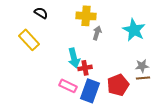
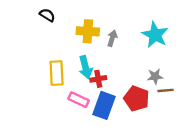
yellow cross: (86, 16) -> (88, 31), moved
yellow rectangle: (29, 40) -> (57, 73), moved, turned 40
gray star: (142, 66) -> (155, 77), moved
red pentagon: (118, 85) -> (137, 99), turned -30

